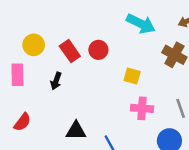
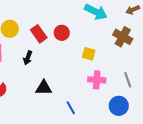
black triangle: (76, 131) -> (44, 88), moved

